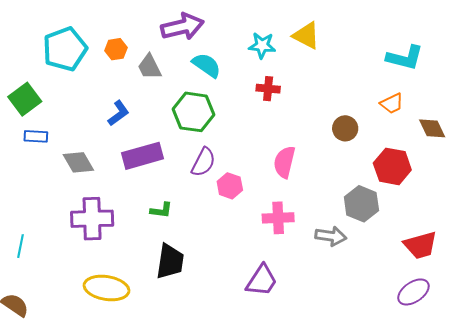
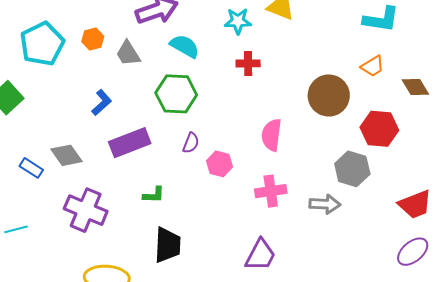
brown circle: (345, 128) -> (329, 95), size x1.6
blue rectangle: (36, 136) -> (31, 168), moved, turned 35
purple semicircle: (203, 162) -> (191, 143), size x0.7
purple cross: (92, 219) -> (86, 210), turned 30
cyan line: (20, 246) -> (16, 229), moved, turned 70

